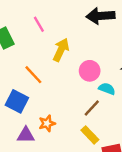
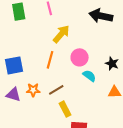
orange line: (33, 75) -> (50, 60), moved, turned 42
blue square: (17, 101) -> (14, 65), turned 36
brown line: (92, 108) -> (56, 90), moved

